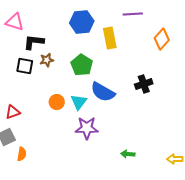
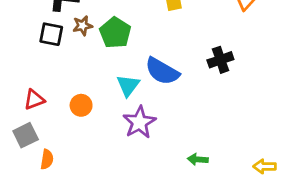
green pentagon: (82, 65) -> (115, 33), moved
orange circle: (57, 102) -> (81, 105), moved
purple star: (87, 128) -> (139, 122), turned -30

